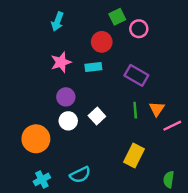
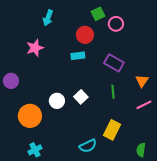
pink star: (61, 62) -> (35, 48), moved
purple circle: (66, 97) -> (11, 81), moved
orange triangle: (157, 109) -> (142, 81), moved
cyan semicircle: (80, 175) -> (88, 146), moved

